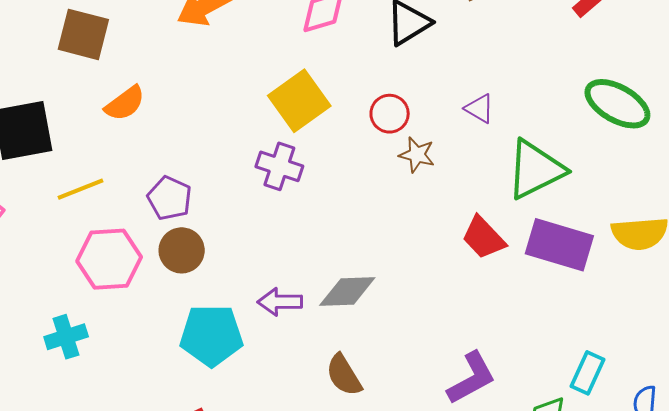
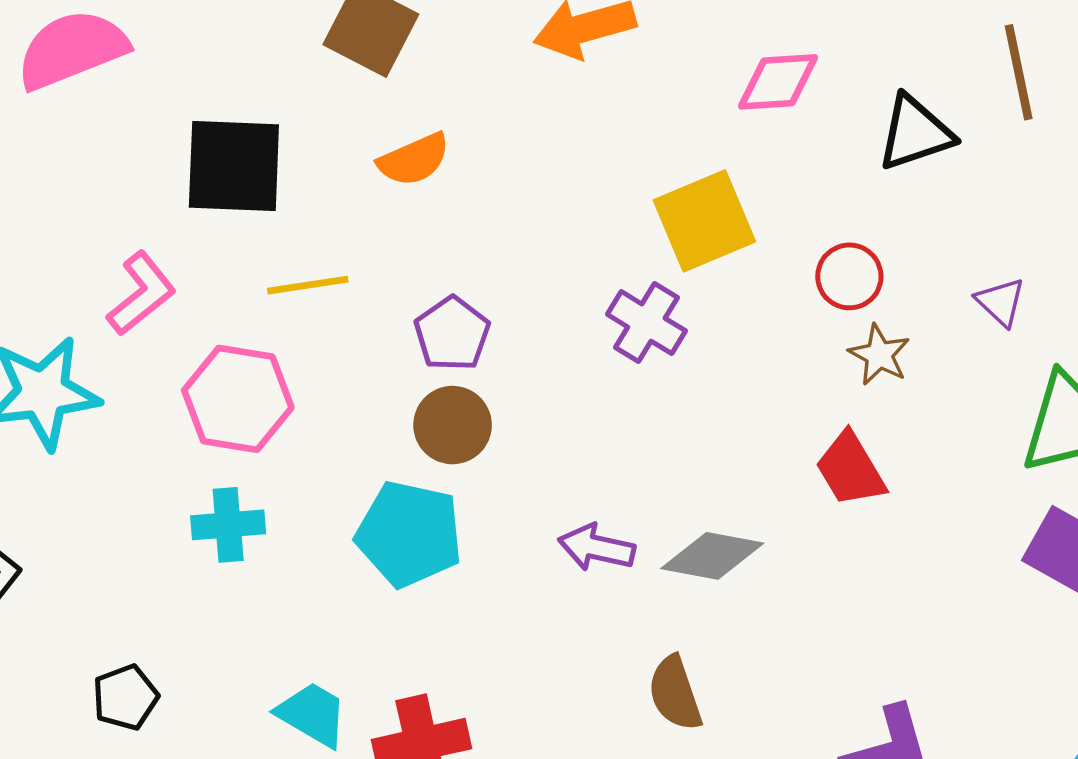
red trapezoid: (484, 238) -> (851, 469), moved
pink hexagon: (109, 259) -> (238, 399), moved
cyan pentagon: (211, 335) -> (409, 534), moved

